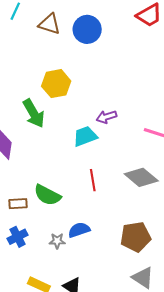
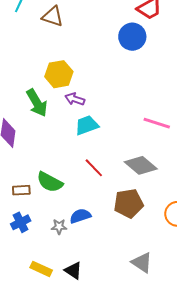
blue circle: (87, 29) -> (132, 37), moved
purple arrow: (106, 117) -> (75, 99), moved, turned 36
red line: (93, 180) -> (94, 168), turned -35
brown pentagon: (136, 237) -> (129, 203), moved

